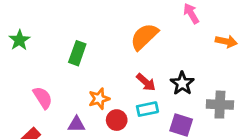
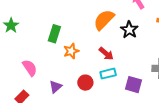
black star: (182, 83) -> (129, 30), moved
orange star: (99, 99) -> (71, 51), moved
purple triangle: (76, 124) -> (56, 87), turned -40

